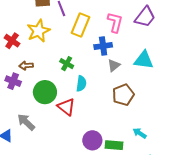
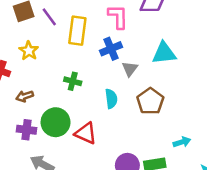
yellow star: (38, 31) -> (29, 51), size x0.7
purple cross: (13, 81) -> (27, 130), moved
cyan semicircle: (81, 84) -> (111, 99), moved
cyan arrow: (140, 133) -> (182, 142), turned 144

